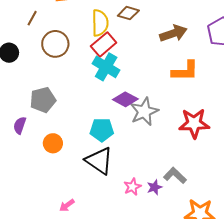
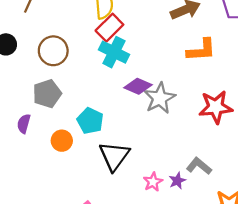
brown circle: (55, 44) -> (53, 51), moved
cyan pentagon: (102, 130) -> (90, 121), moved, turned 30
black triangle: (99, 161) -> (114, 156), turned 36

